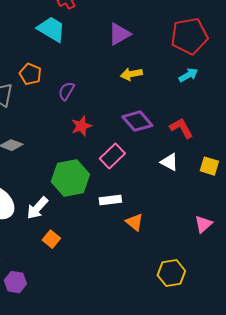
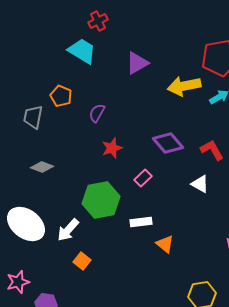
purple triangle: (119, 34) -> (137, 63), moved
yellow arrow: (131, 74) -> (184, 86), moved, size x1.5
pink rectangle: (112, 156) -> (143, 178), size x0.7

